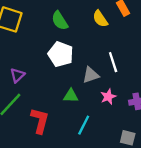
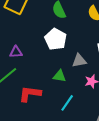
purple triangle: (17, 75) -> (16, 52), turned 32
red L-shape: (40, 121) -> (30, 94), turned -105

